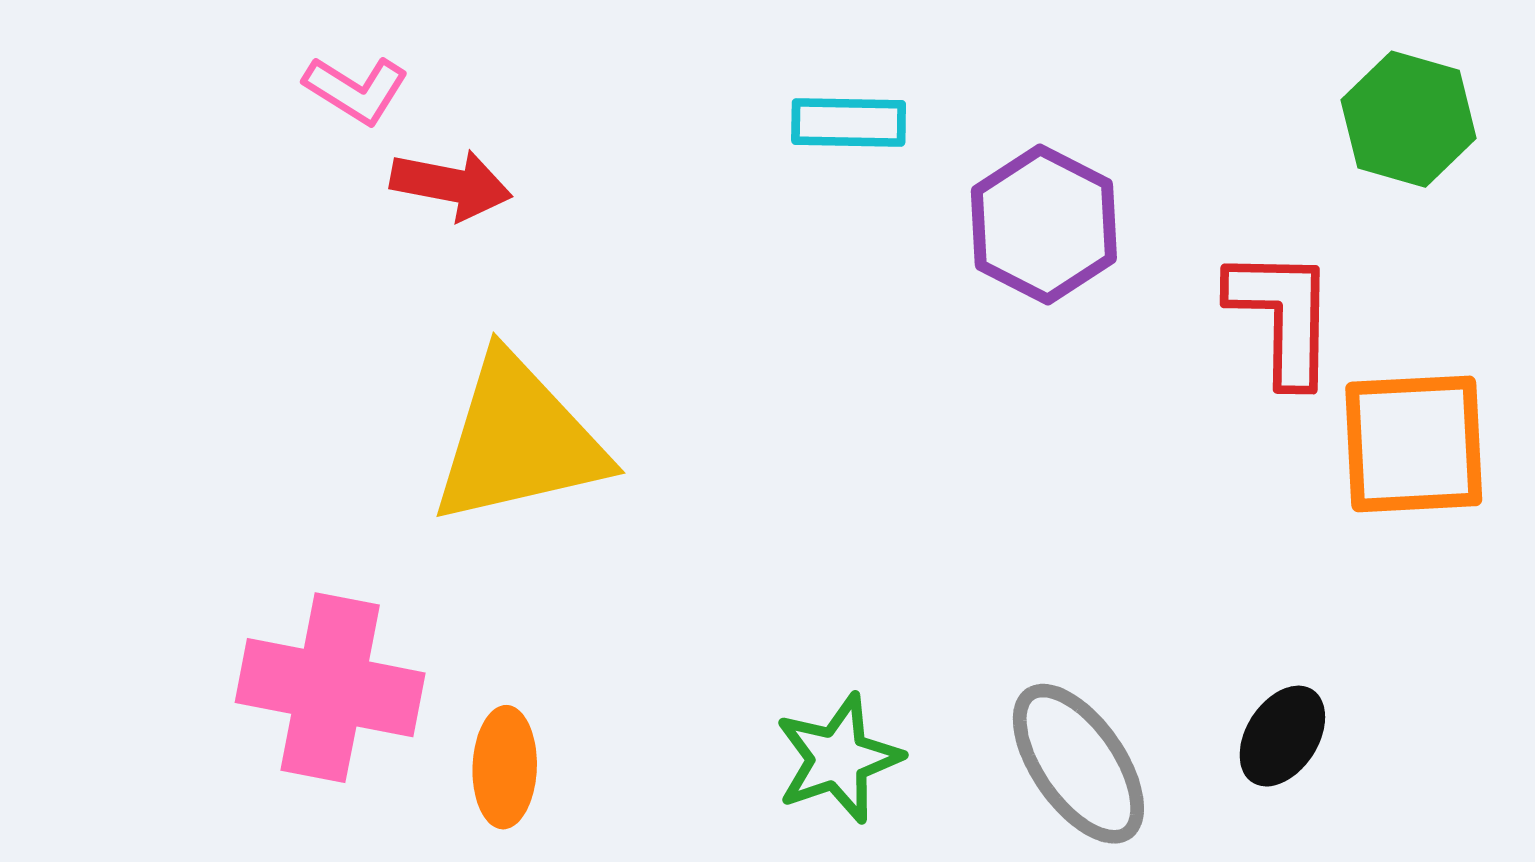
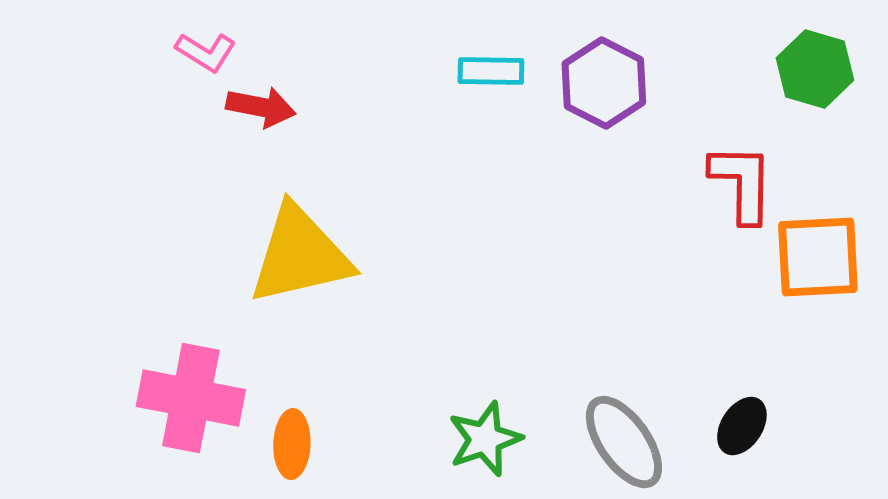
purple hexagon: (1044, 224) -> (604, 83), moved

